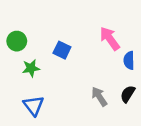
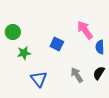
blue square: (62, 50) -> (57, 44), moved
blue triangle: (34, 106) -> (39, 79), moved

